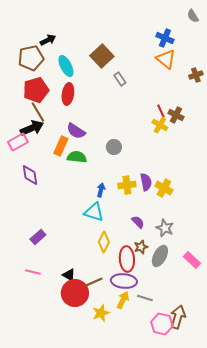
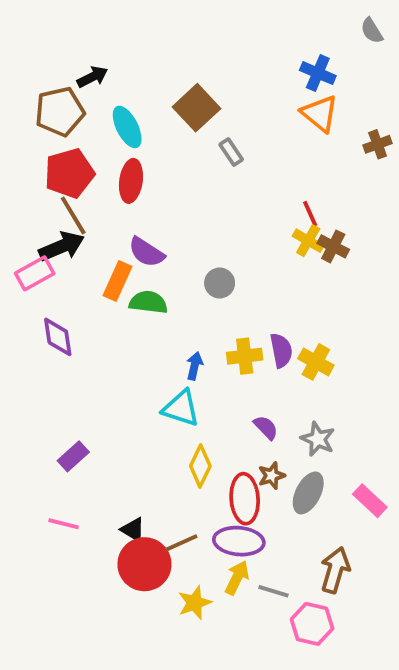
brown cross: (176, 115) -> (333, 246), moved
gray line: (145, 298) -> (274, 591), moved
brown arrow: (178, 317) -> (335, 570), moved

